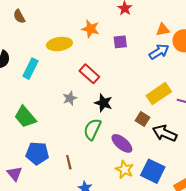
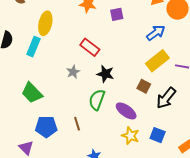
yellow ellipse: (59, 44) -> (45, 23), moved, turned -65
blue arrow: (159, 52) -> (156, 33), moved
black arrow: (165, 133) -> (166, 98), turned -70
brown line: (69, 162) -> (77, 124), moved
blue square: (153, 171) -> (158, 135), size x0.7

